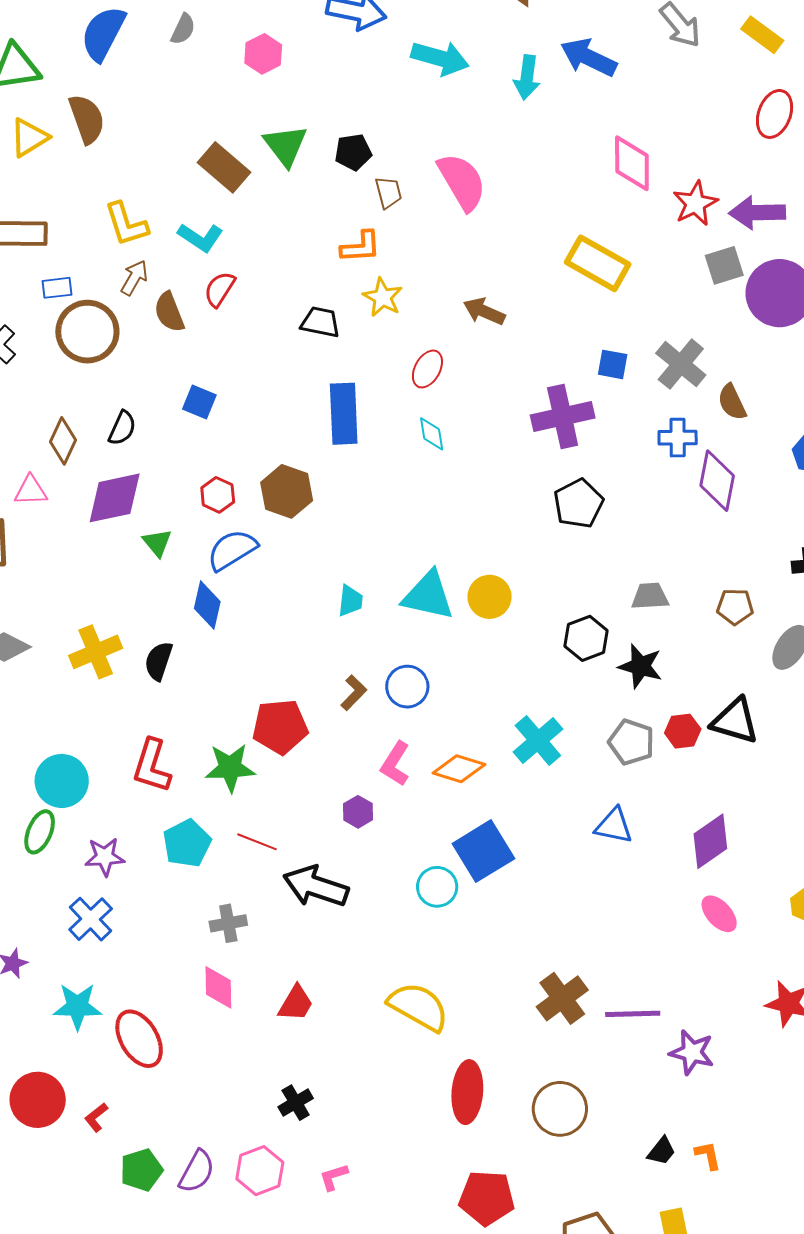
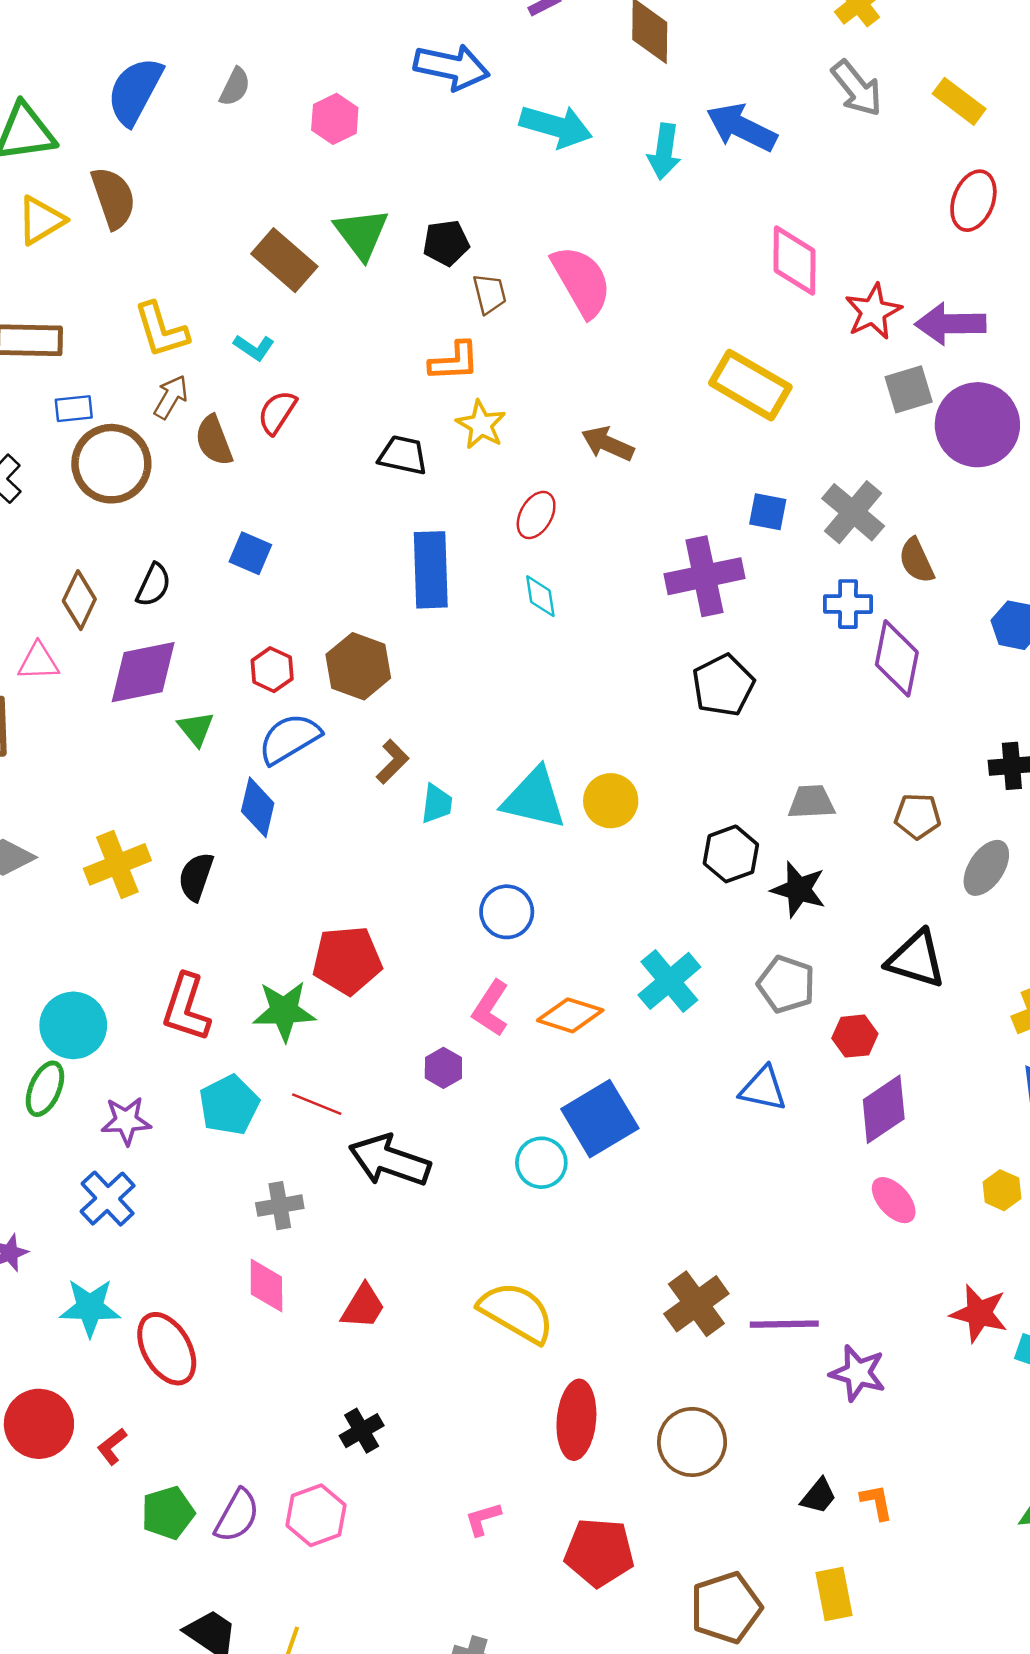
cyan L-shape: (200, 237) -> (254, 347), size x0.7
brown L-shape: (354, 693) -> (392, 762), moved
red hexagon: (683, 731) -> (855, 1036), moved
pink L-shape: (334, 1177) -> (483, 1519), moved

